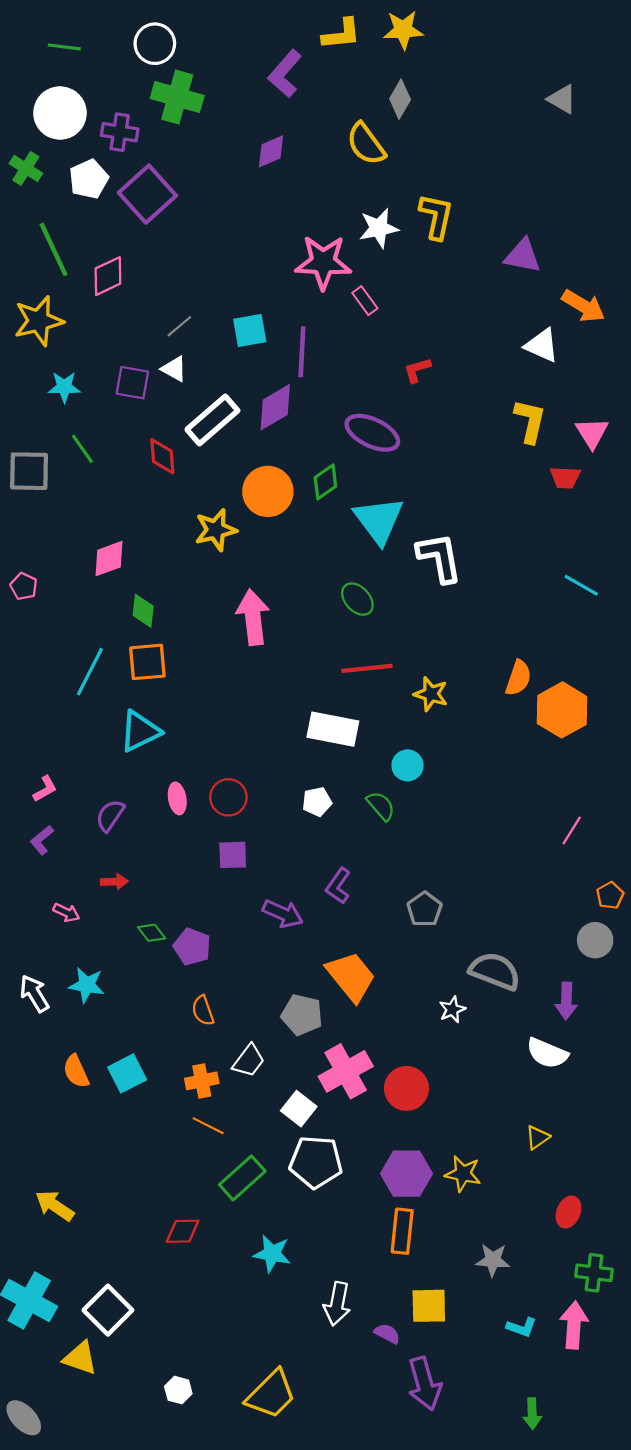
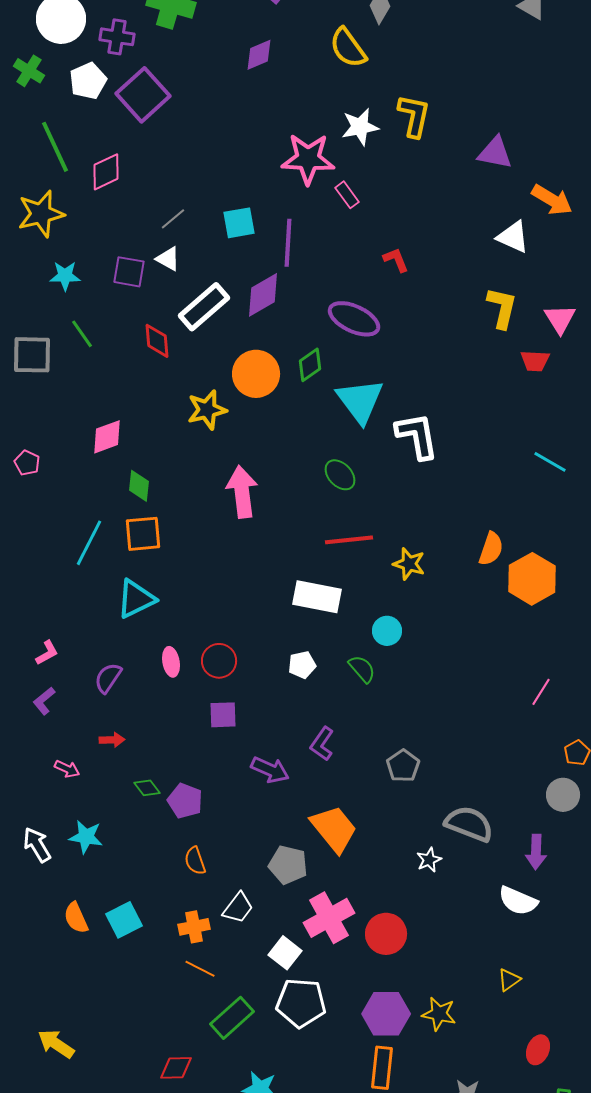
red L-shape: (417, 370) -> (396, 260), turned 84

